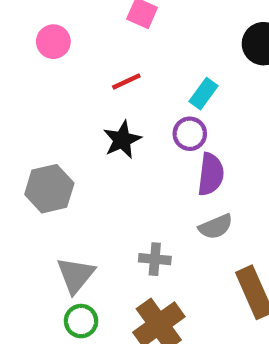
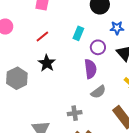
purple circle: (190, 134) -> (98, 47), moved
gray hexagon: (49, 189) -> (17, 78), moved

